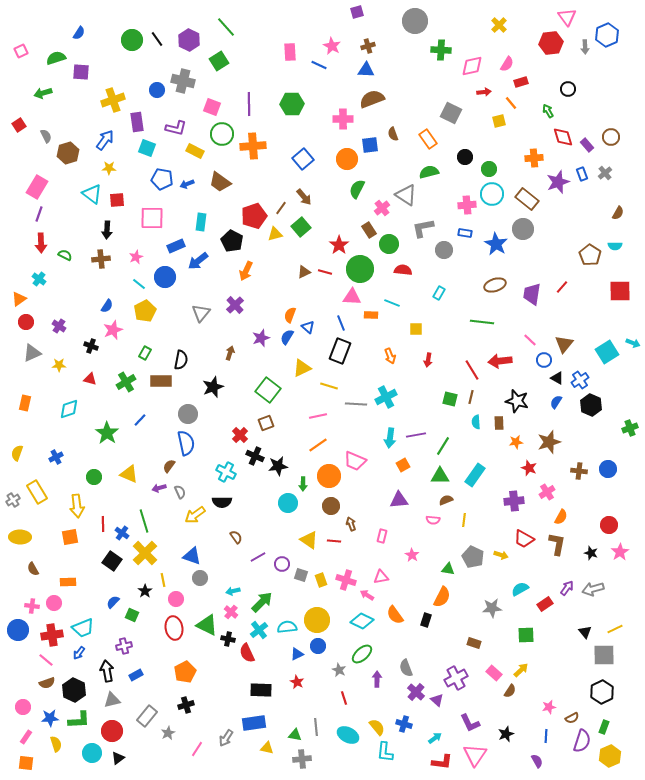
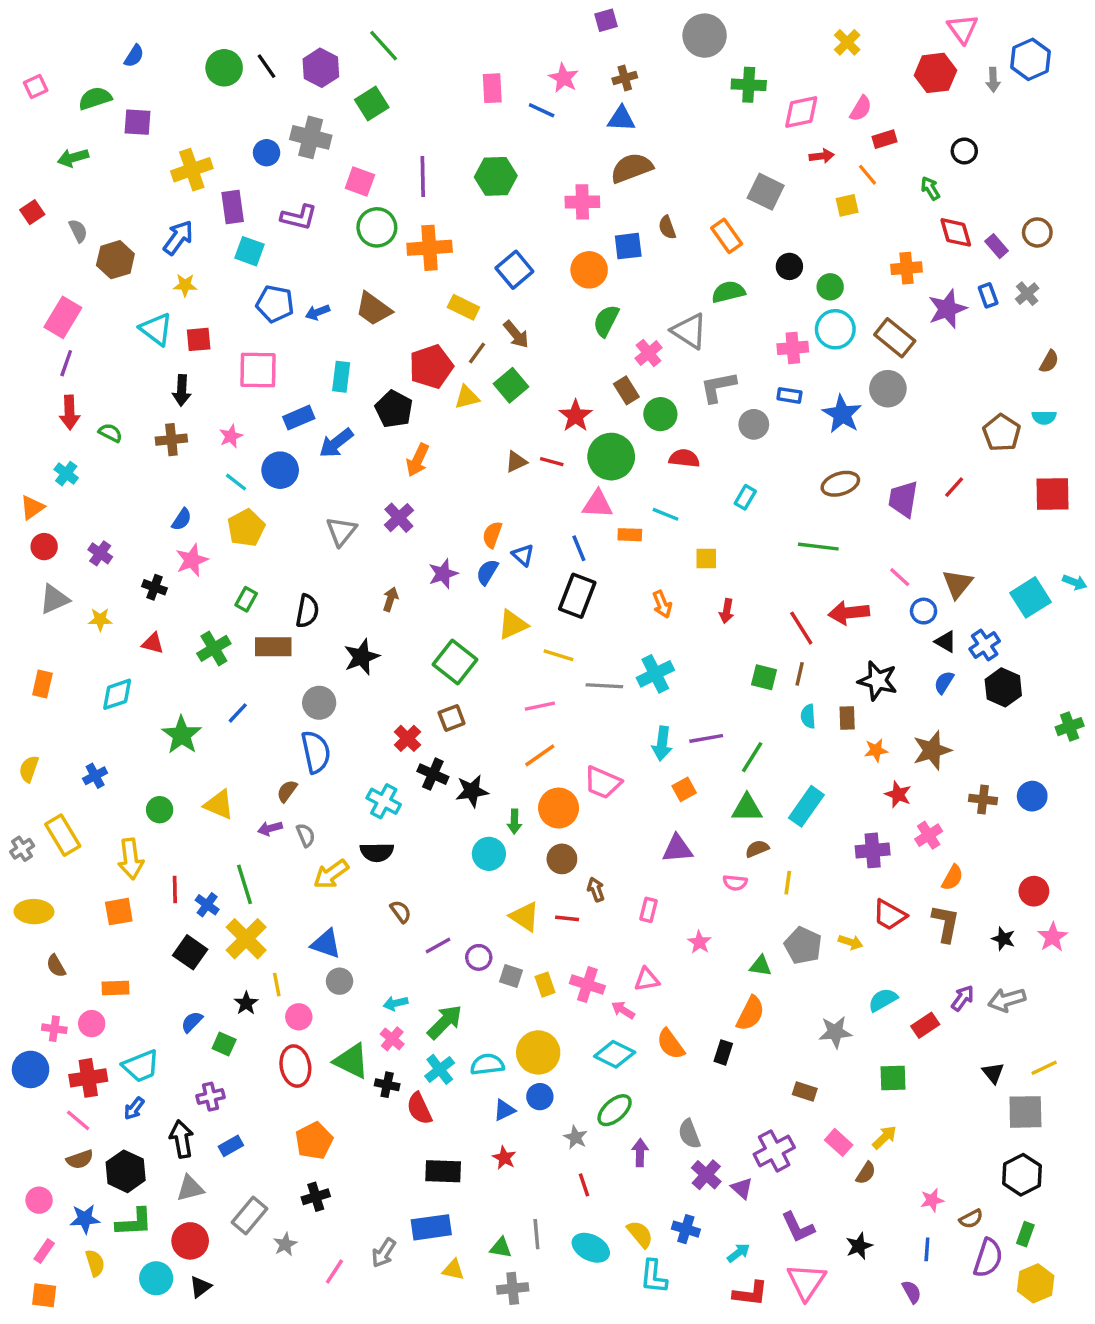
yellow rectangle: (195, 151) -> (463, 307), moved

